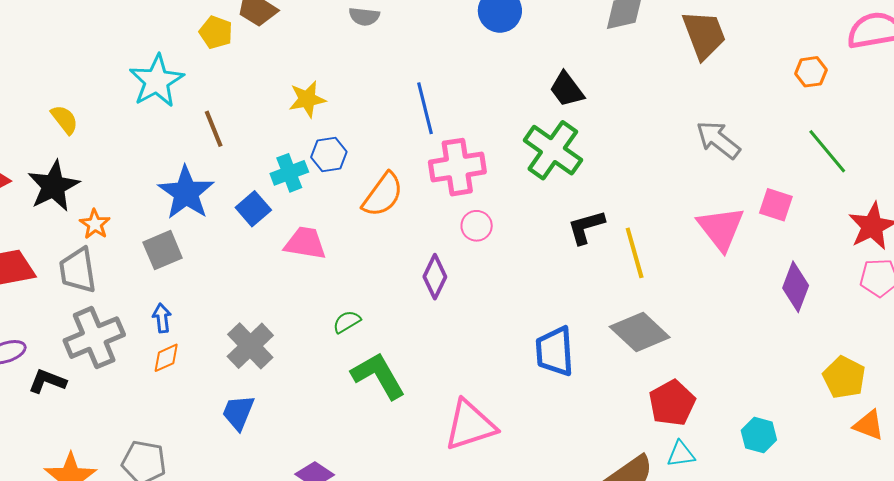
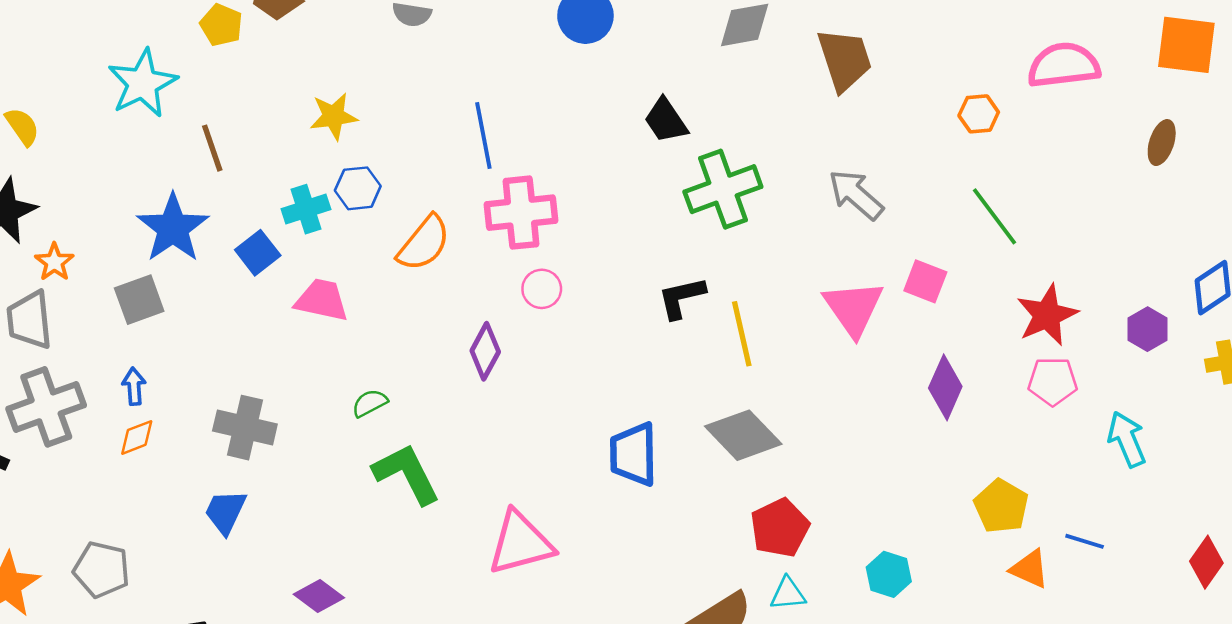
green cross: (553, 150) -> (723, 189), moved, turned 32
gray cross: (250, 346) -> (245, 428), turned -36

